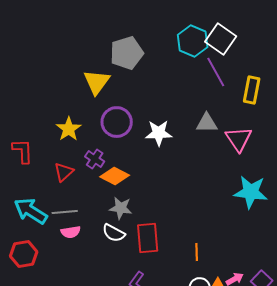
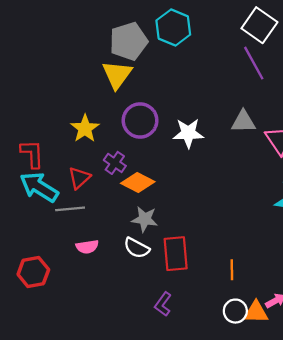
cyan hexagon: (193, 41) -> (173, 27), moved
gray pentagon: (127, 53) -> (129, 41), moved
cyan arrow: (31, 211) -> (39, 187), moved
gray line: (65, 212) -> (70, 209), moved

